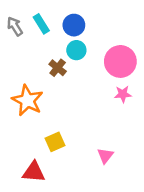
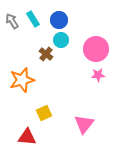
orange star: (27, 100) -> (22, 80), turned 30
pink triangle: (105, 156) -> (84, 124), size x1.5

